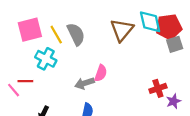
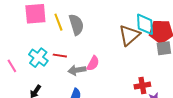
brown triangle: (122, 30) -> (129, 35), moved
cyan cross: (46, 59) -> (38, 58), moved
red line: (25, 81) -> (60, 56), moved

